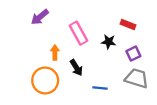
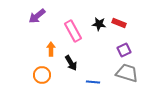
black star: (109, 42) -> (99, 24), moved
orange circle: (45, 80) -> (42, 75), size x0.7

